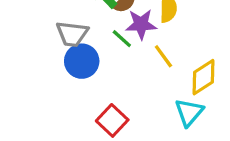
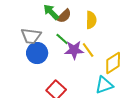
purple star: (141, 24) -> (74, 50), moved
cyan triangle: (189, 112) -> (104, 85), turned 30

